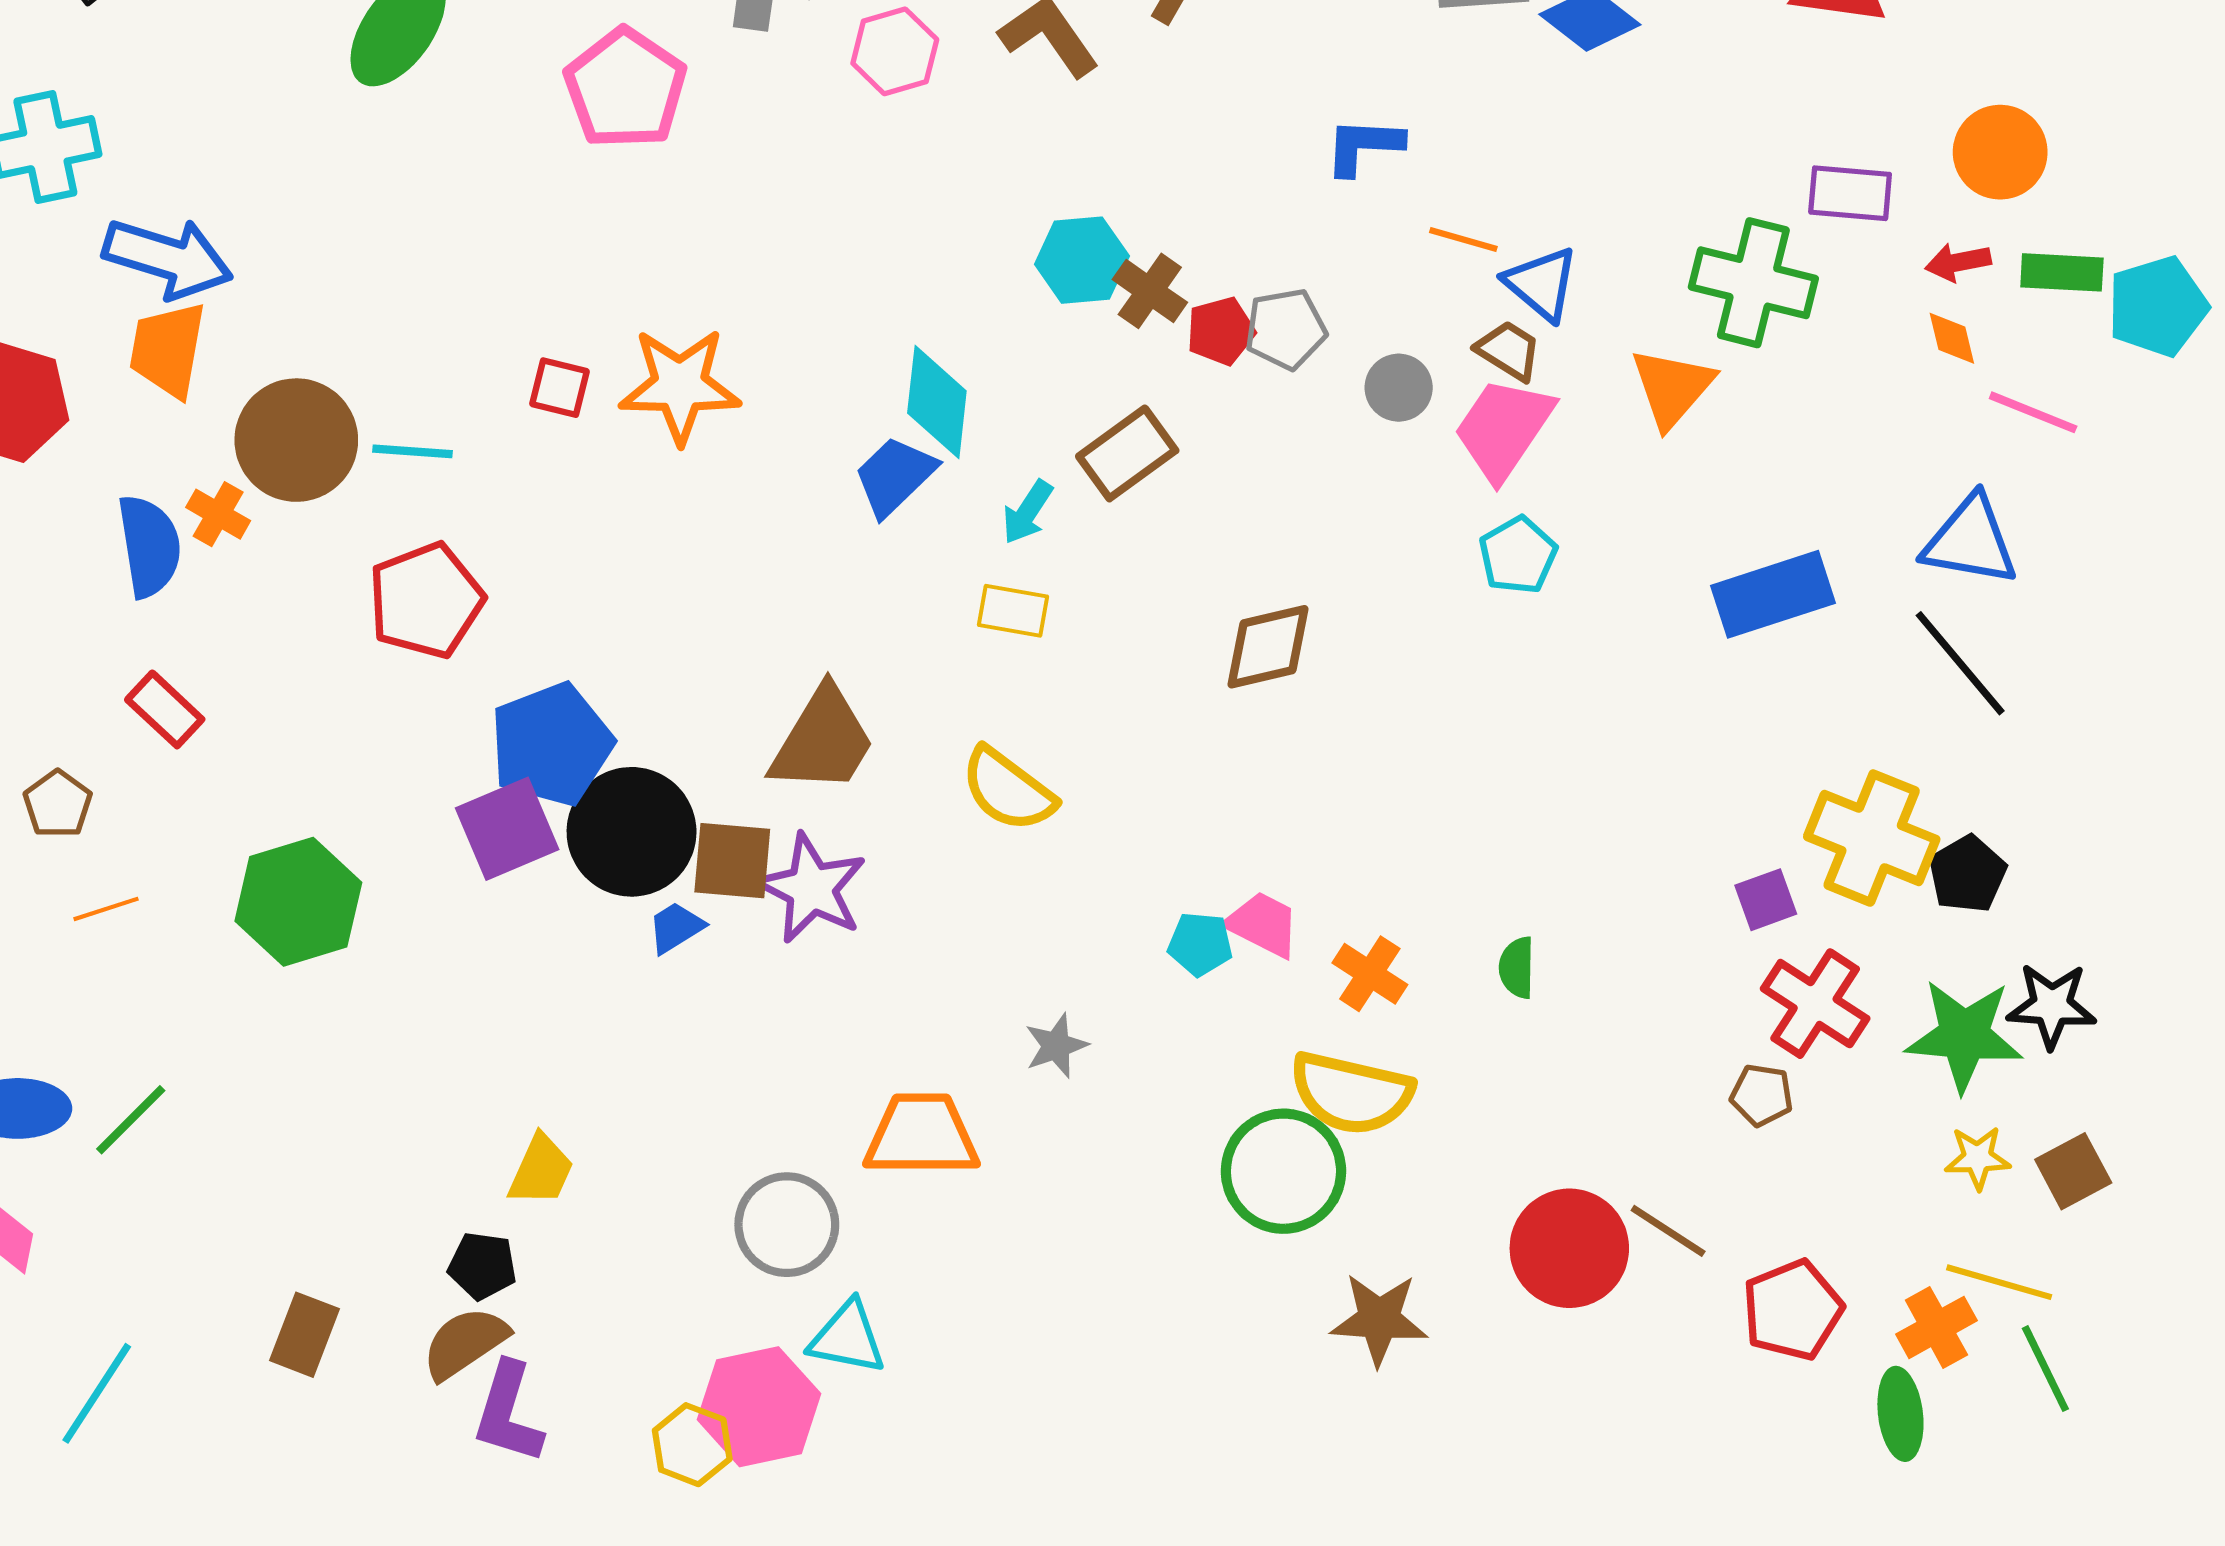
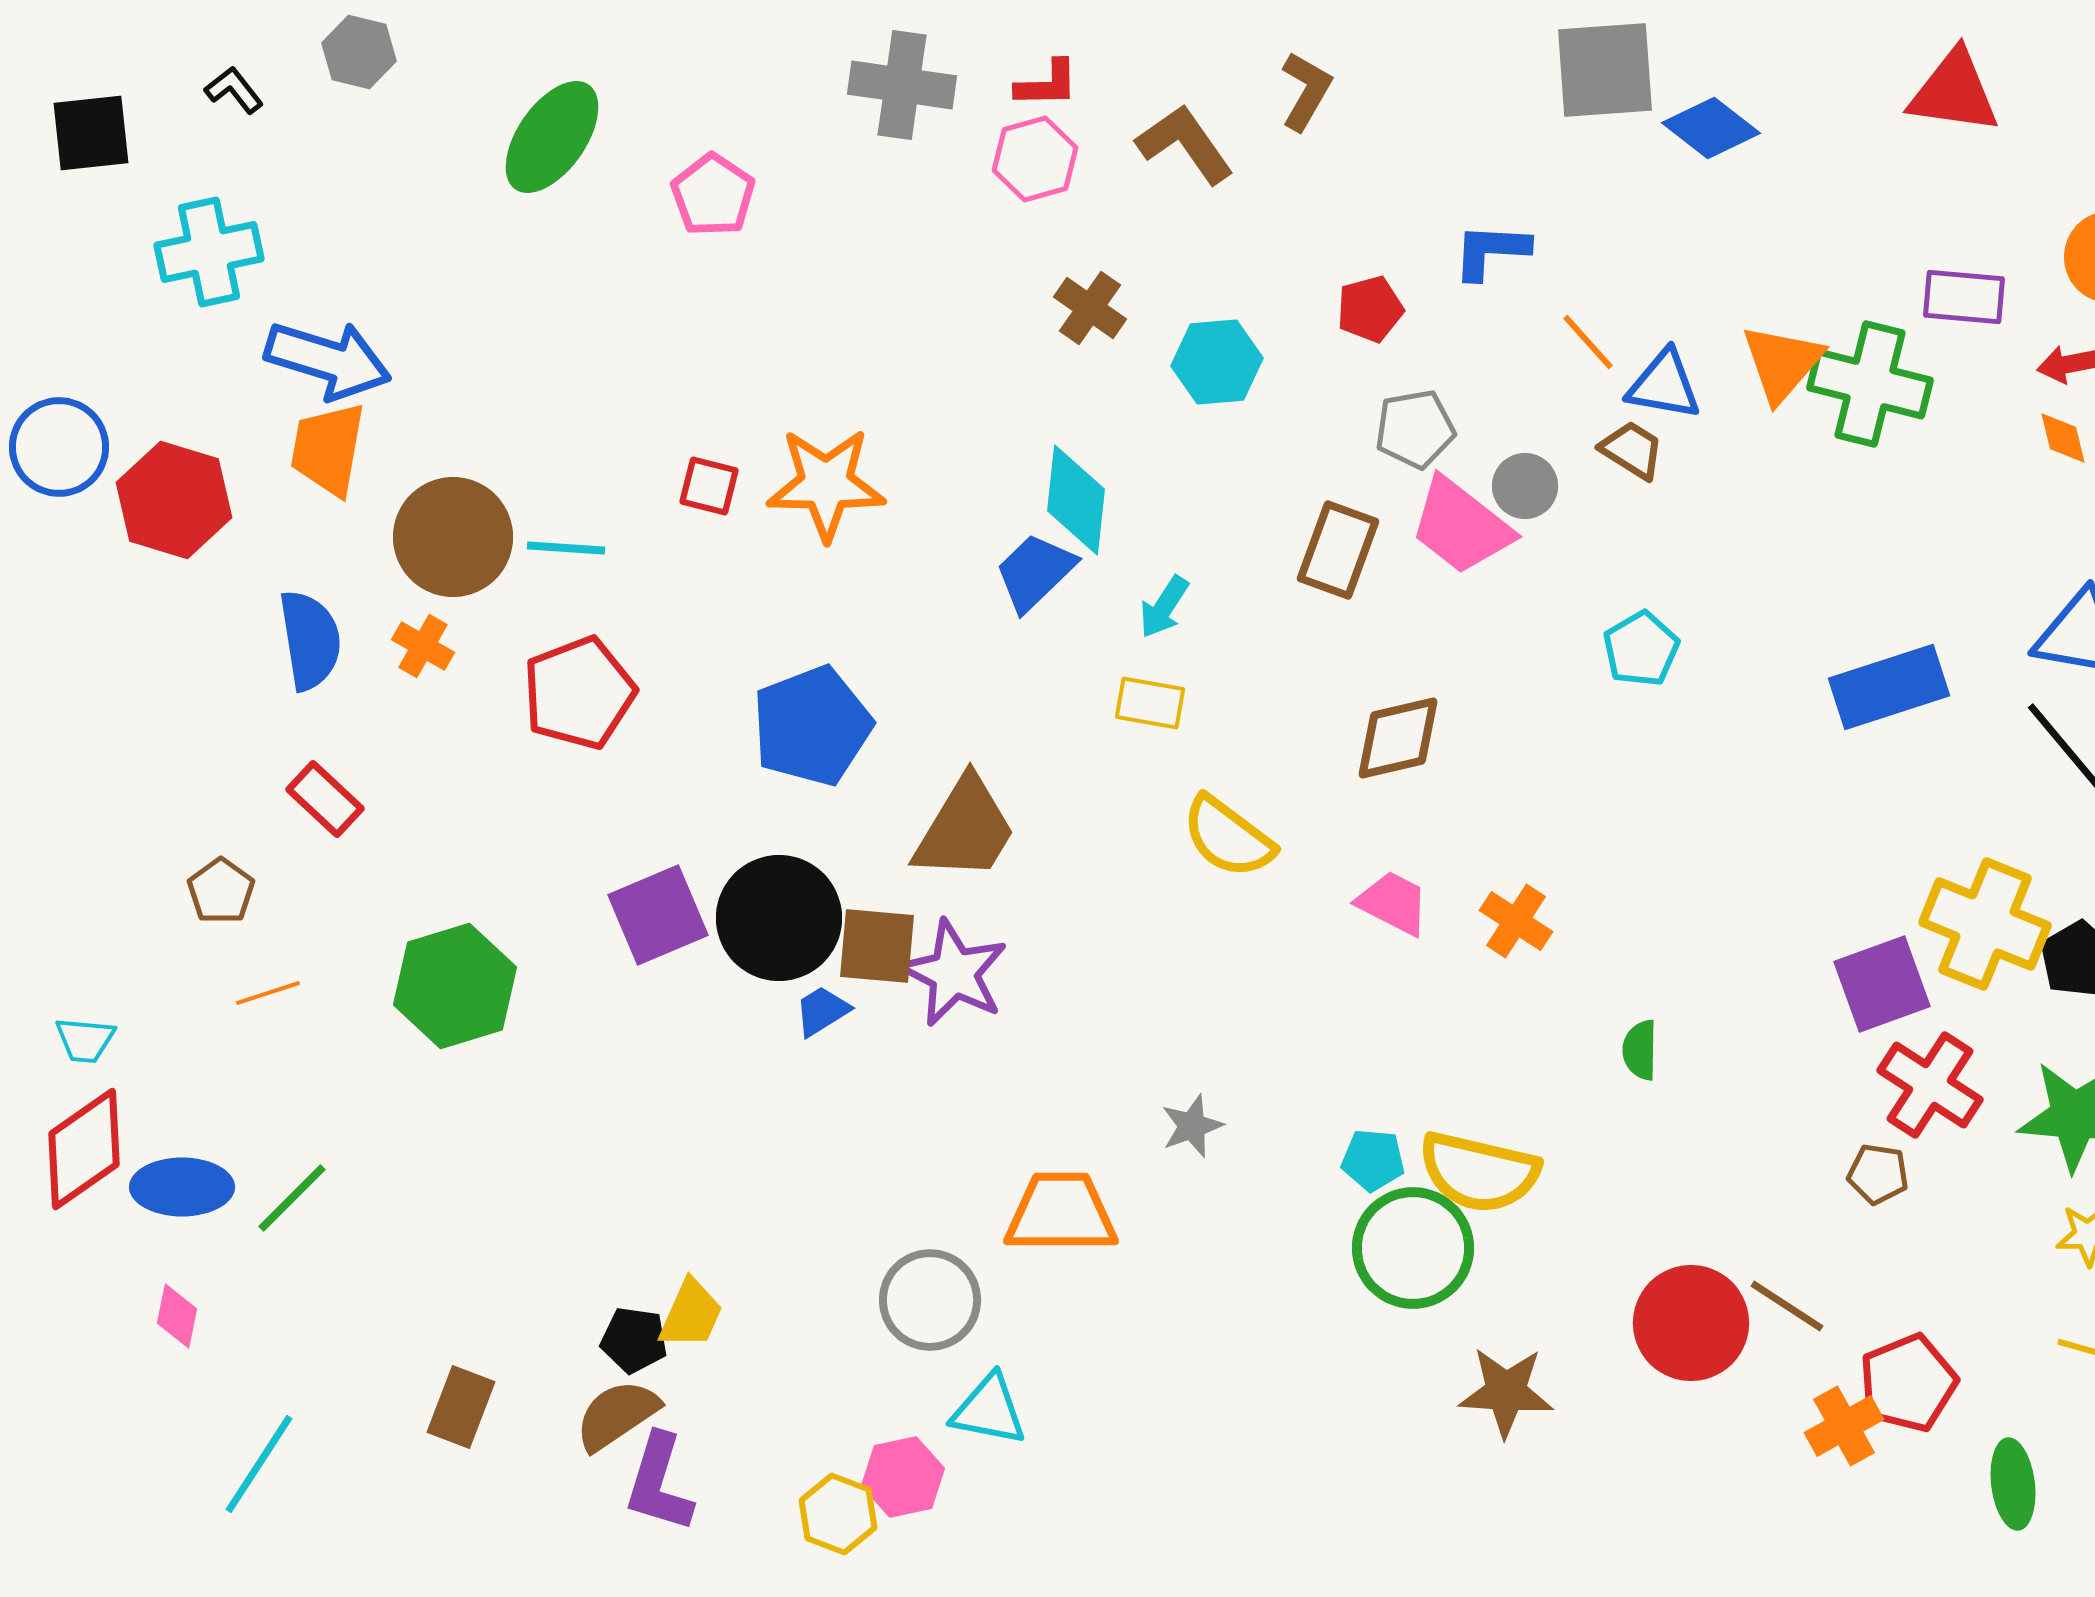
pink pentagon: (625, 88) -> (713, 195), moved, size x0.7
orange line: (1463, 240) -> (1588, 342), turned 32
blue triangle: (1542, 284) -> (1664, 385), turned -30
brown cross: (1150, 291) -> (1090, 308), moved
red pentagon: (1221, 331) -> (1370, 309), moved
orange triangle: (1672, 388) -> (1782, 363), moved
pink trapezoid: (1504, 429) -> (1461, 526), moved, turned -86
brown rectangle: (1127, 453) -> (1338, 550), moved, turned -34
orange cross: (218, 514) -> (423, 646), moved
blue pentagon: (551, 744) -> (812, 726), moved
yellow semicircle: (1008, 790) -> (1228, 837), moved
purple square: (1766, 900) -> (1882, 984), size x1.6
pink trapezoid: (1263, 924) -> (1393, 903), moved
cyan pentagon: (1200, 944) -> (1373, 1160), moved
orange cross: (1370, 974) -> (1516, 921), moved
yellow trapezoid: (541, 1170) -> (691, 1314), moved
orange cross: (1936, 1327) -> (1844, 1426), moved
pink hexagon: (759, 1407) -> (903, 1477), size x0.7

